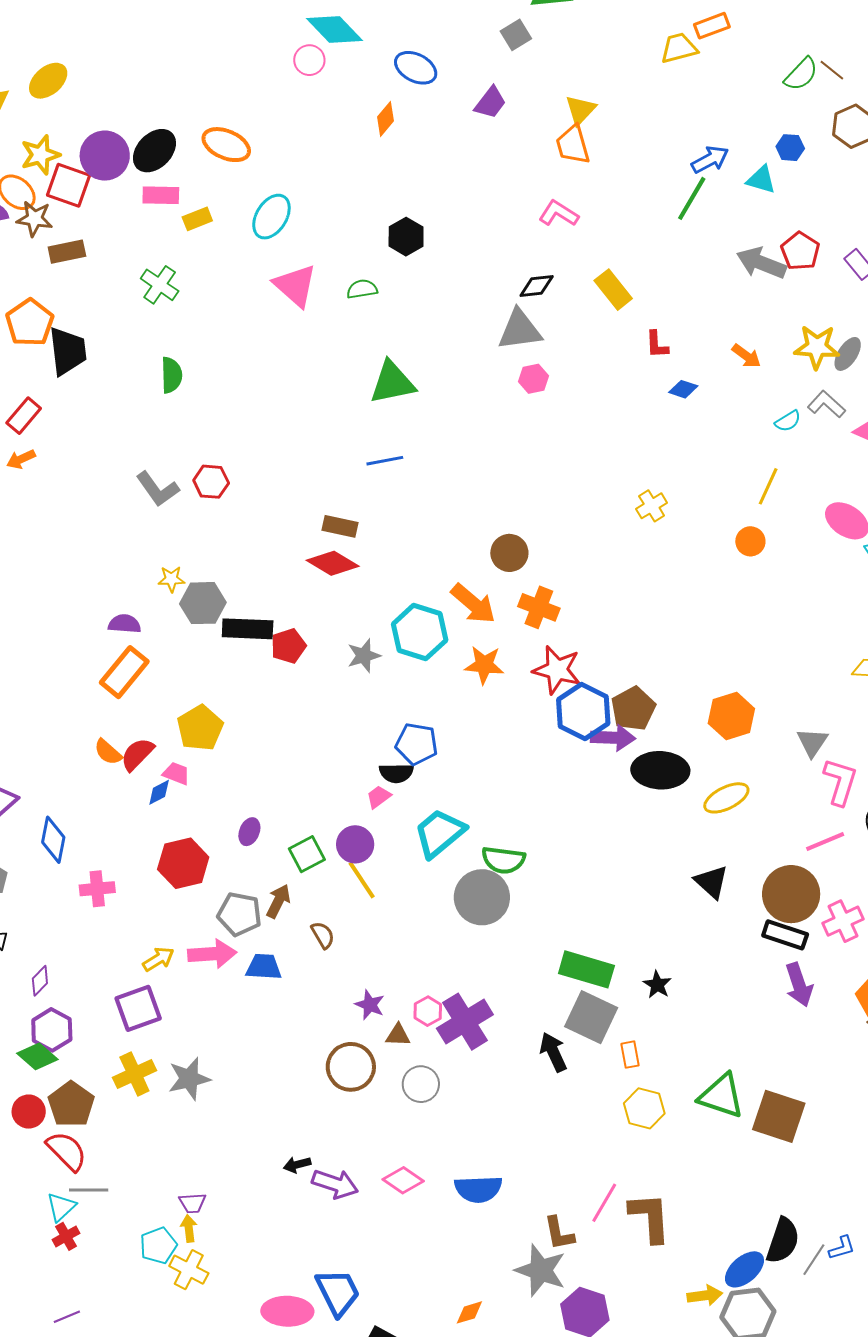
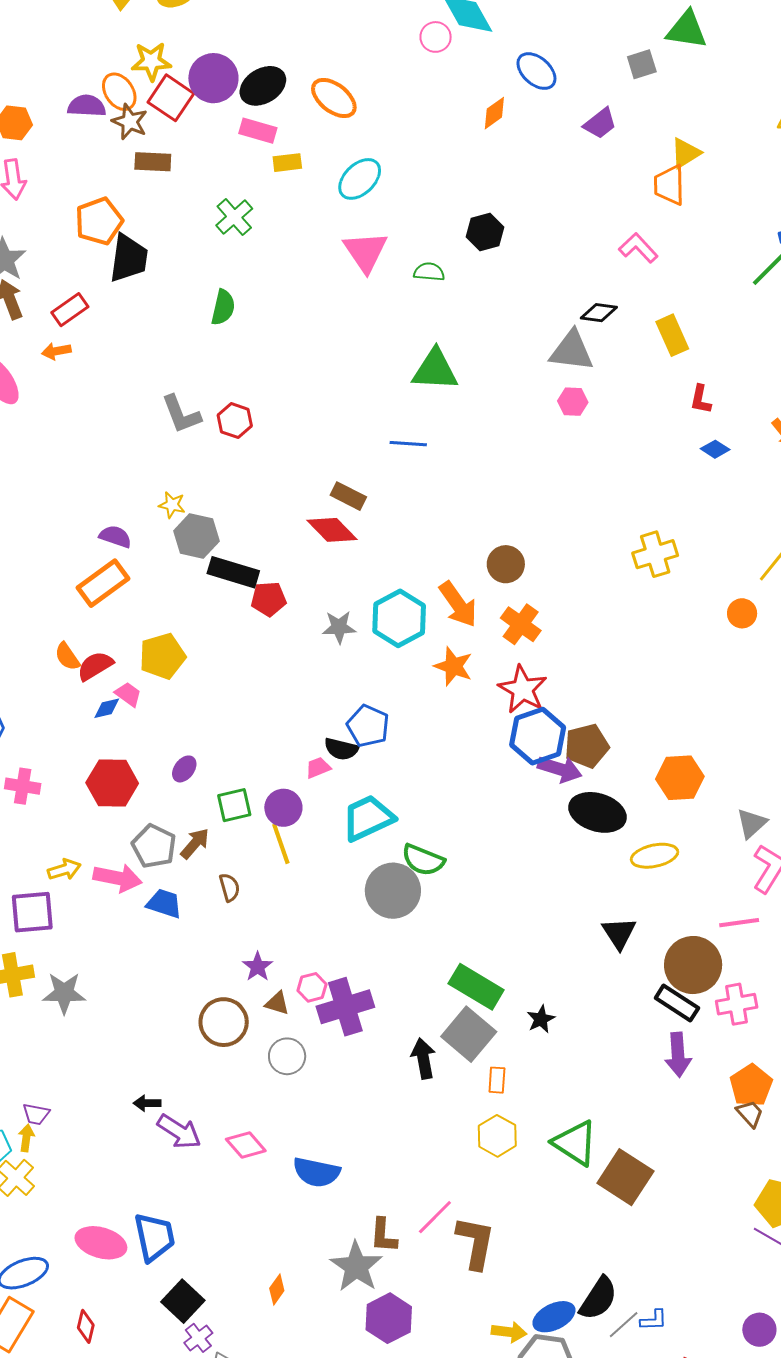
yellow cross: (652, 506) -> (655, 554), size x1.4
orange diamond: (469, 1312) -> (277, 1290), turned -52

